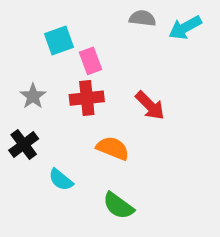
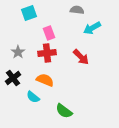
cyan arrow: (185, 28) -> (92, 28), moved
cyan square: (59, 41) -> (29, 13), moved
orange semicircle: (113, 148) -> (45, 80), moved

